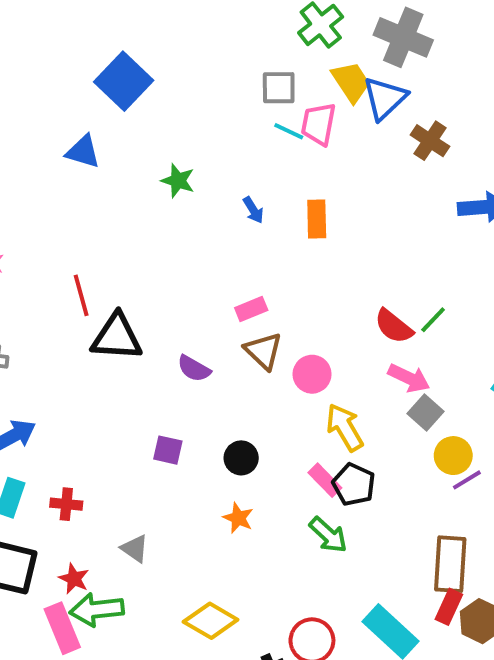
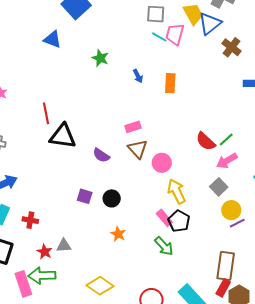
pink arrow: (409, 378) -> (227, 161), moved, turned 120
black circle: (241, 458) -> (112, 198), moved
gray triangle: (135, 549) -> (64, 246), turned -42
red star: (74, 579) -> (45, 252), moved

